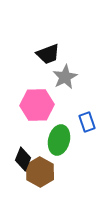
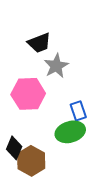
green ellipse: (59, 140) -> (70, 132), moved, turned 60

